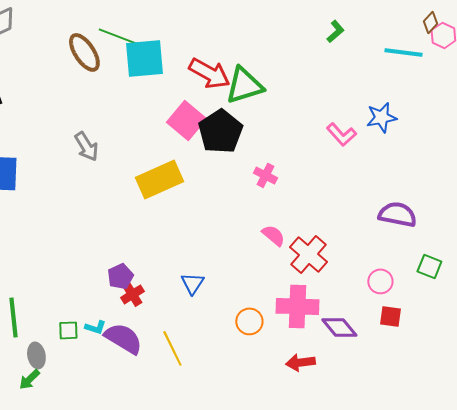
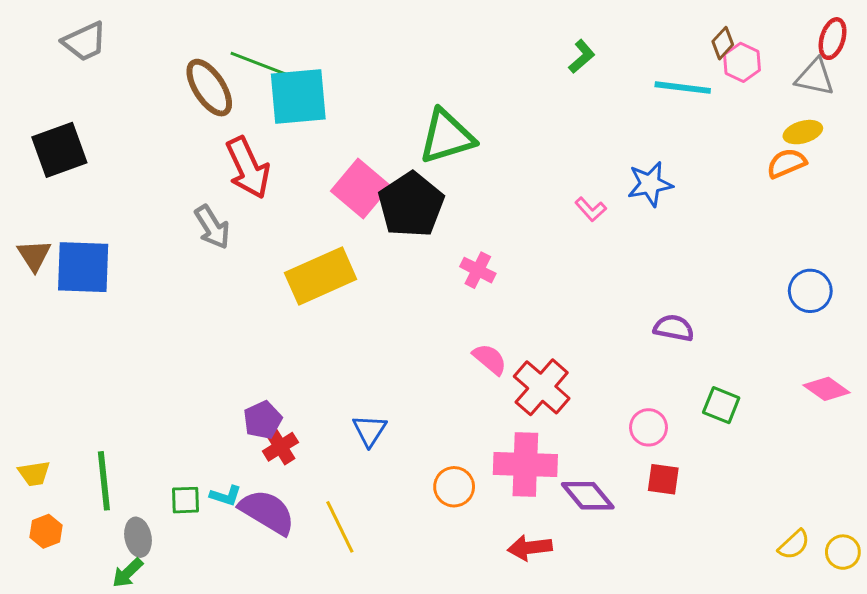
red arrow: (209, 73) -> (248, 168), moved, turned 36
pink L-shape: (341, 134) -> (591, 209), size x0.7
purple semicircle: (397, 214) -> (674, 328), size x0.7

